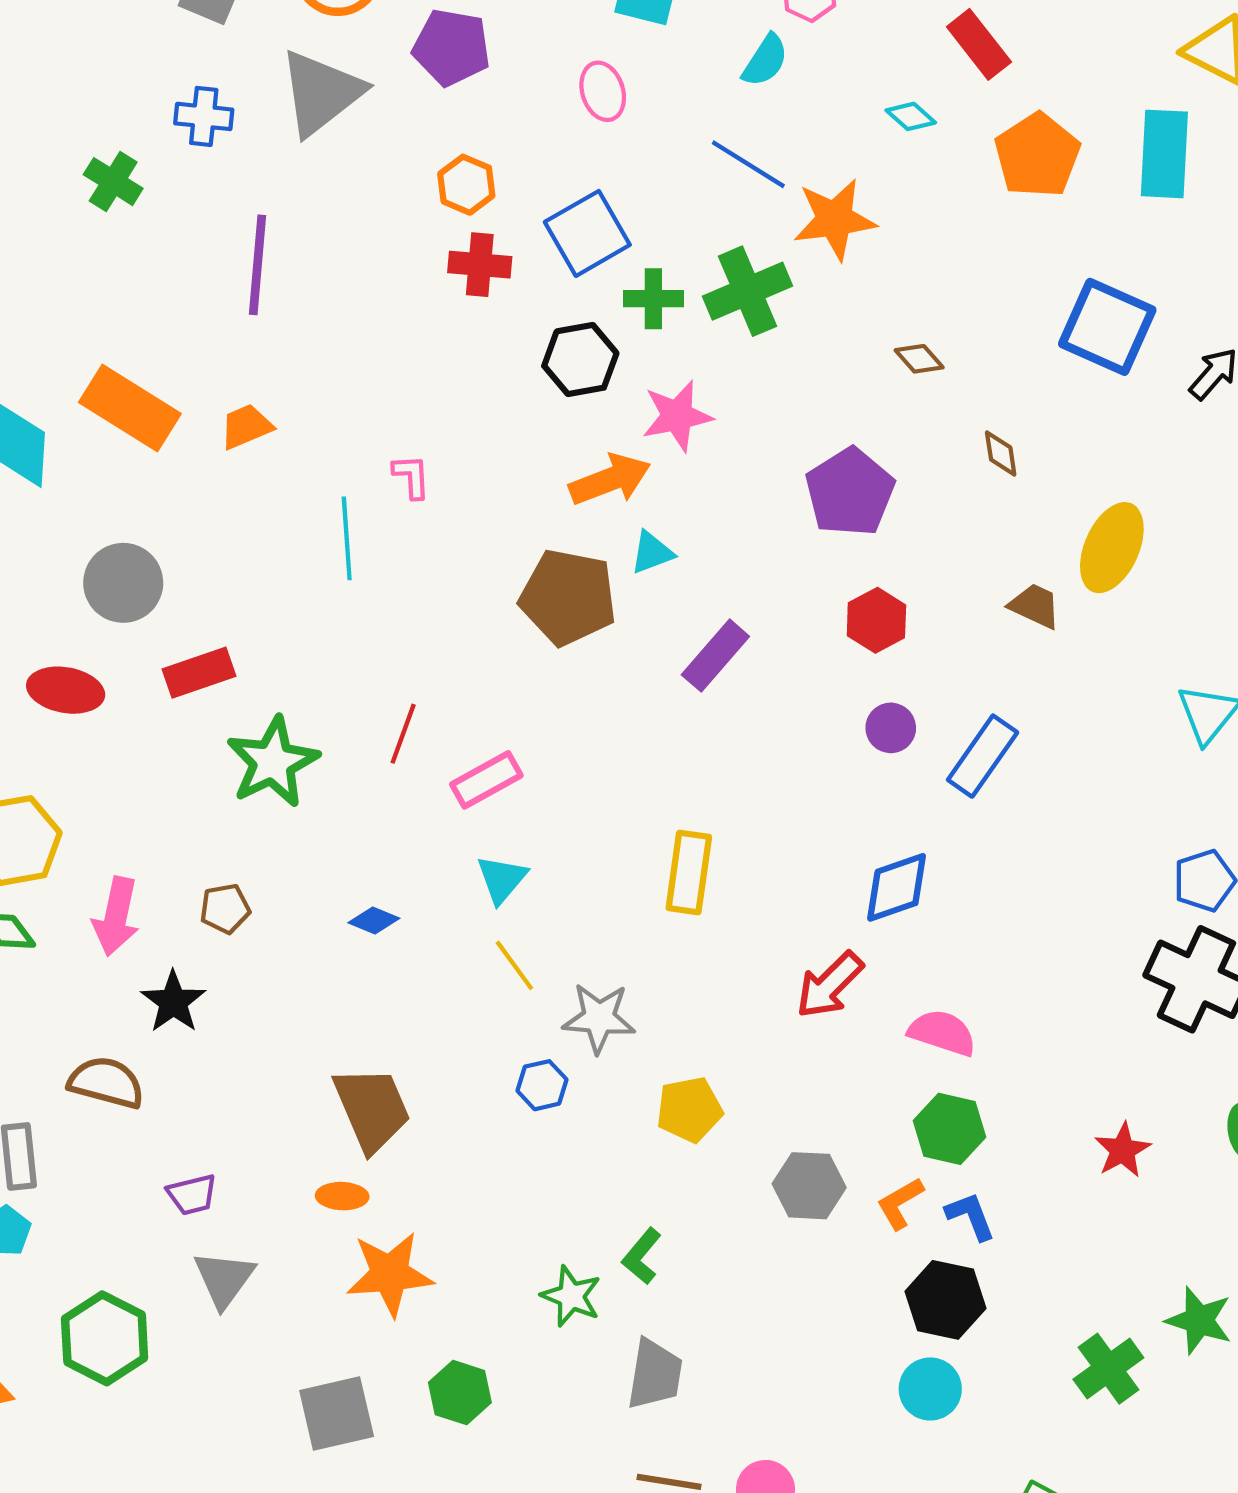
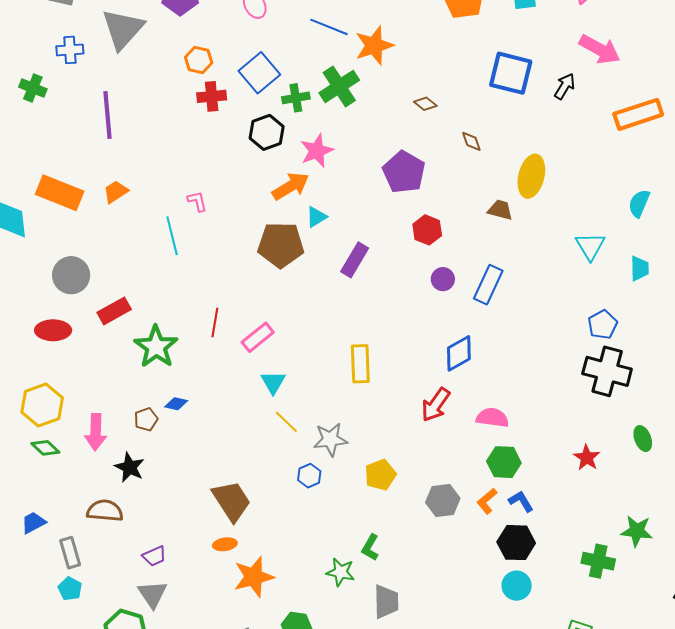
blue diamond: (374, 921) -> (176, 404), moved
gray triangle: (224, 1279) -> (152, 594), moved
green cross: (1108, 1369) -> (598, 561), turned -32

